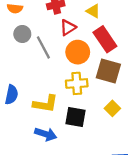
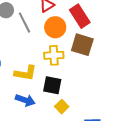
yellow square: (112, 108) -> (62, 107), moved

